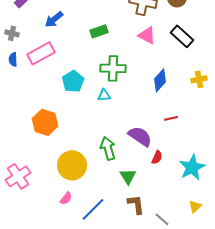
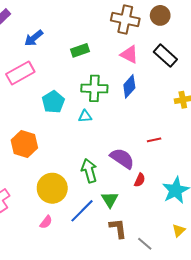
blue diamond: (160, 80) -> (129, 86), moved
blue line: (93, 209) -> (82, 211), moved

